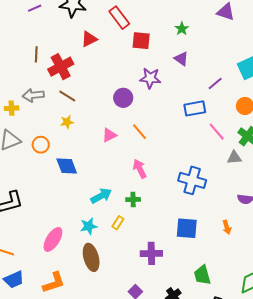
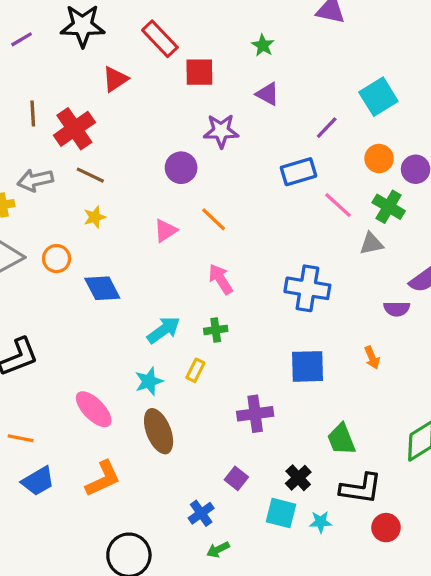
pink ellipse: (53, 239) -> (94, 409), turned -70

